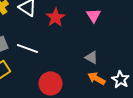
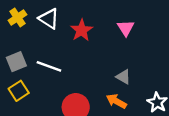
orange arrow: (96, 78) -> (116, 101), moved

